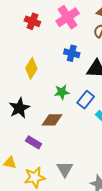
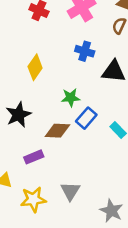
blue rectangle: (86, 100) -> (86, 118), moved
purple rectangle: (34, 142) -> (34, 157), turned -56

